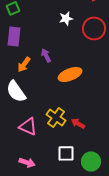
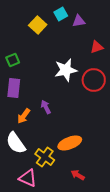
white star: (66, 18) -> (66, 70), size x1.6
orange ellipse: (70, 74) -> (70, 143), moved
yellow cross: (56, 117) -> (45, 157), moved

